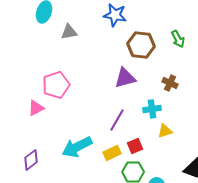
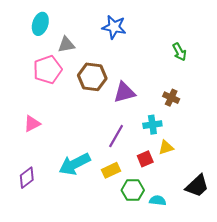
brown hexagon: (141, 45) -> (92, 77), moved
pink pentagon: (56, 85) -> (48, 70), moved
red square: (135, 146) -> (145, 159), moved

